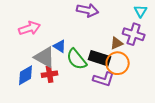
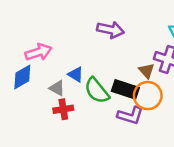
brown triangle: (117, 43) -> (146, 71), turned -48
gray triangle: (45, 57) -> (57, 88), size x0.6
blue diamond: (26, 75) -> (22, 77), moved

